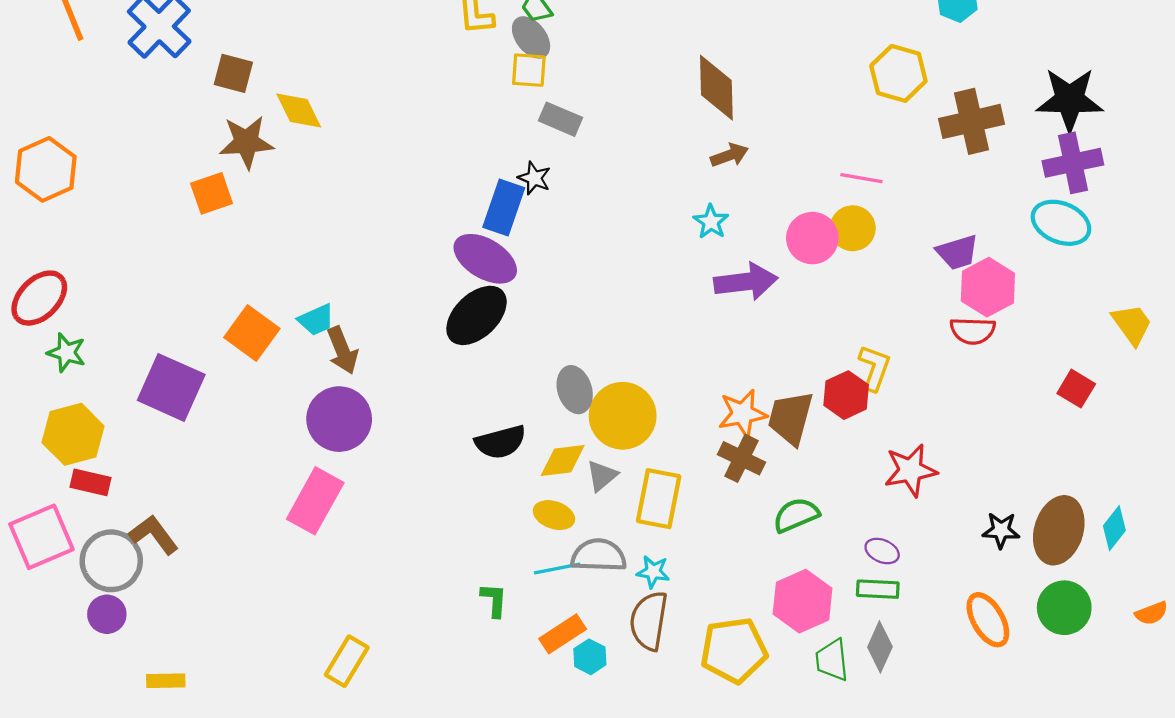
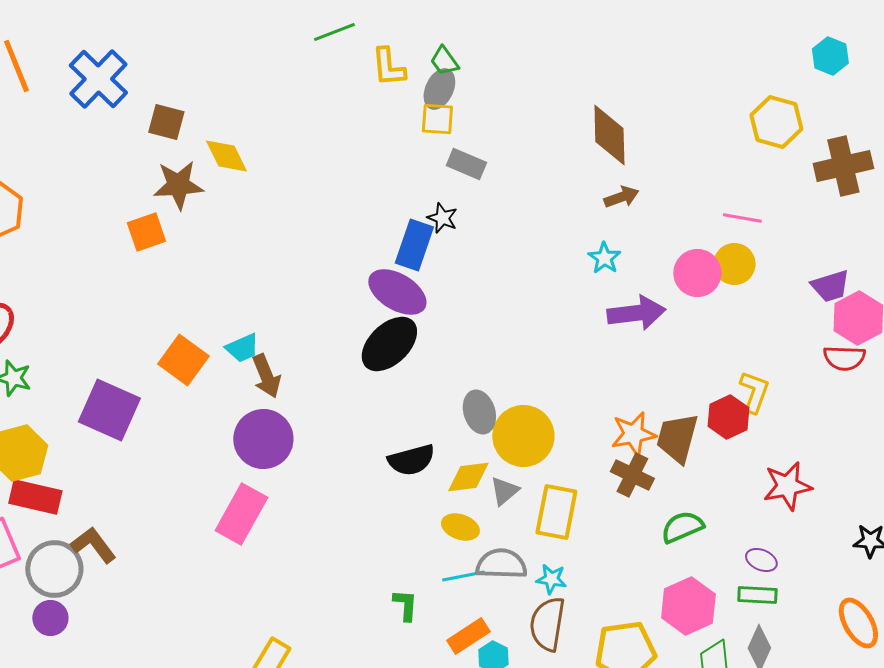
gray ellipse: (531, 37) -> (439, 89), turned 63
red rectangle: (91, 482) -> (35, 497), size x1.4

